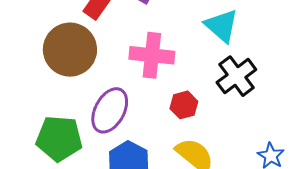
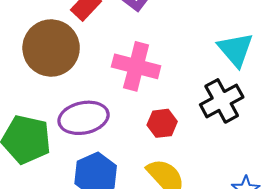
cyan triangle: (222, 26) -> (236, 50), moved
purple ellipse: (110, 110) -> (84, 118), turned 42

